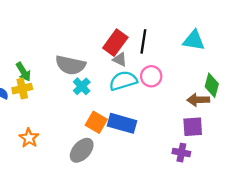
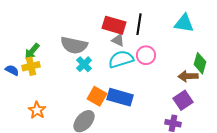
red rectangle: (115, 43) -> (114, 25), turned 70
green arrow: (23, 72) -> (32, 51), turned 72
purple square: (193, 127) -> (183, 100), turned -30

